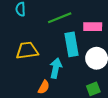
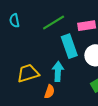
yellow trapezoid: (27, 51) -> (28, 73), moved

